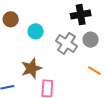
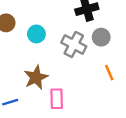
orange line: (94, 71) -> (109, 73), turned 40

